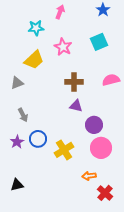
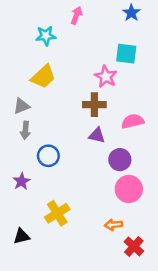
cyan square: (99, 42) -> (126, 54), turned 30
pink star: (63, 47) -> (106, 77), moved
pink semicircle: (111, 80) -> (133, 121), moved
gray arrow: (23, 115) -> (25, 130), moved, turned 32
blue circle: (38, 139) -> (48, 156), moved
yellow cross: (64, 150) -> (57, 213), moved

